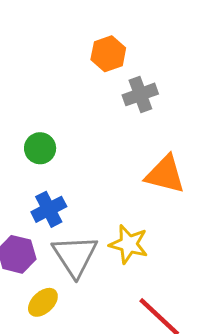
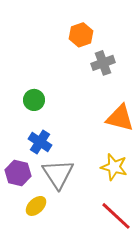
blue cross: (49, 209) -> (40, 142), turned -30
yellow star: (129, 244) -> (114, 167), moved

